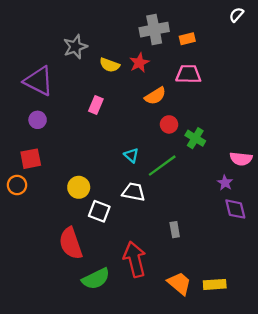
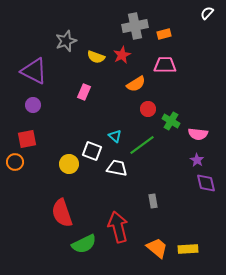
pink semicircle: (241, 159) -> (198, 134), moved
white square: (99, 211) -> (92, 151), moved

